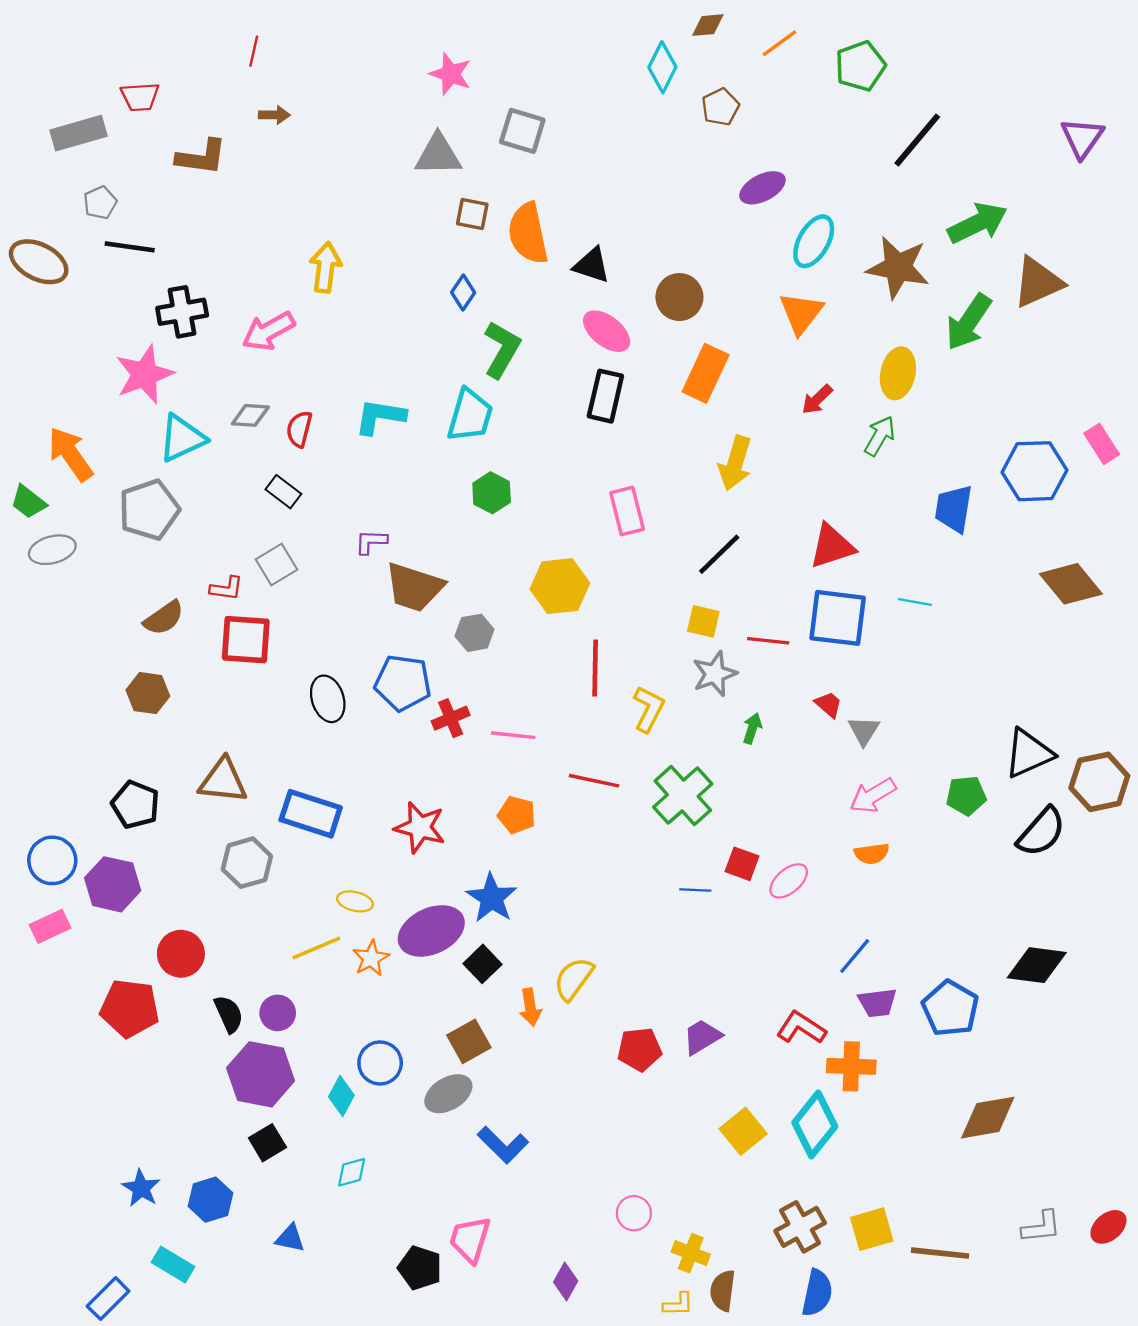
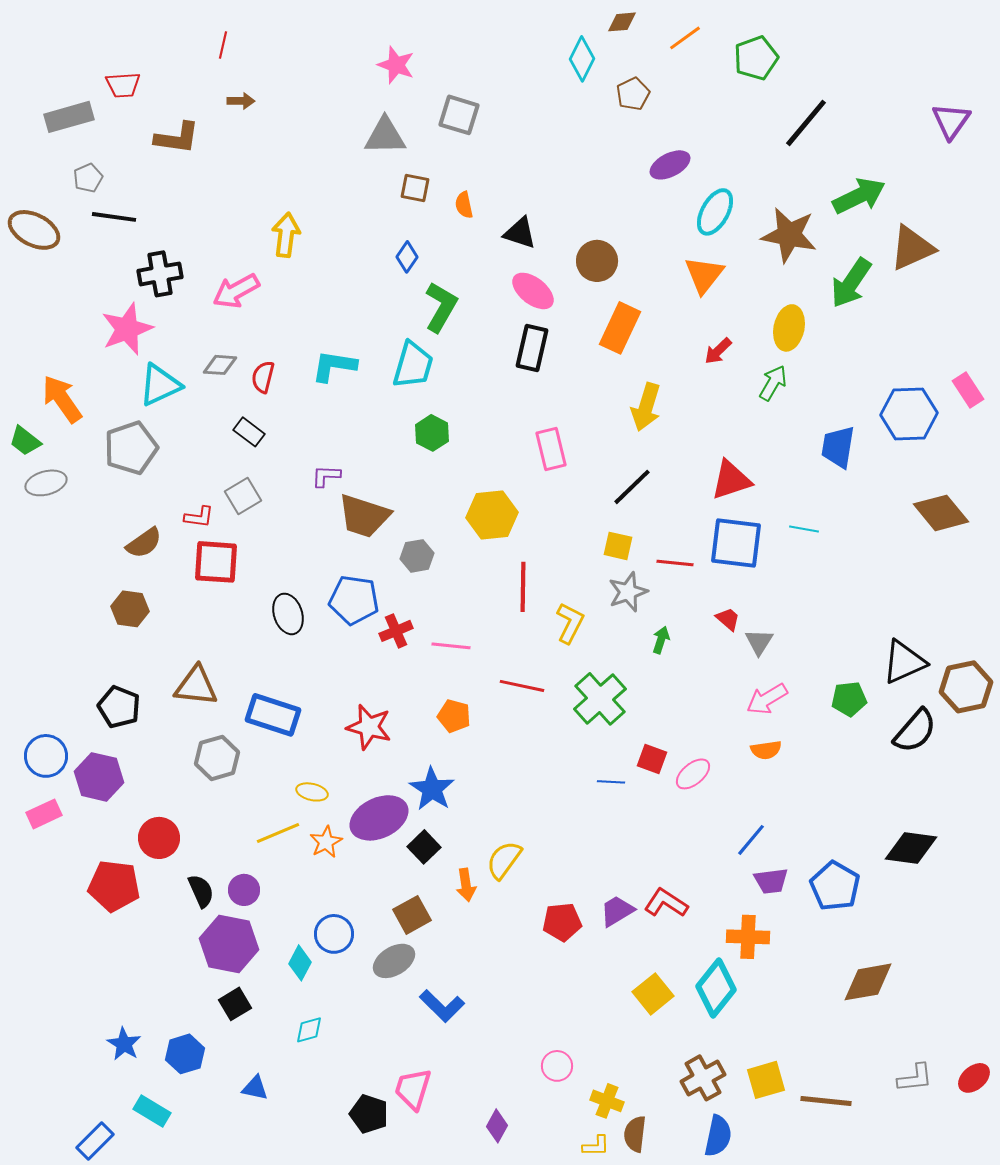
orange semicircle: (528, 233) -> (464, 205), size x0.5
red L-shape: (801, 1028) -> (666, 903), moved

